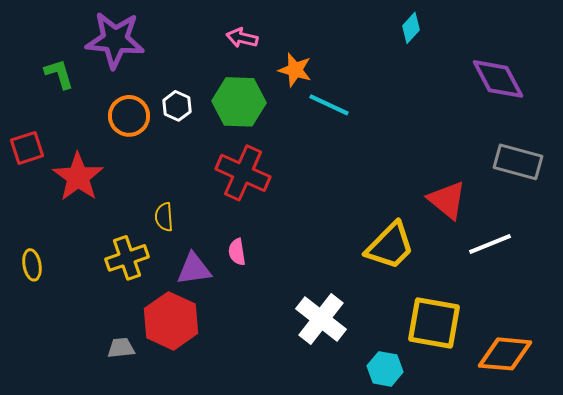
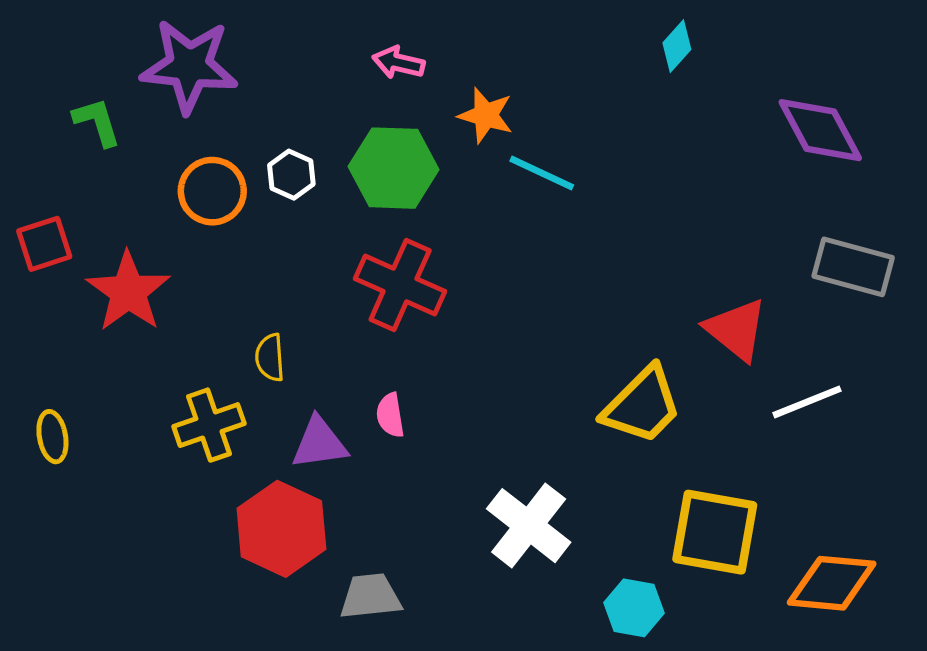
gray trapezoid: (121, 348) -> (370, 596), moved, size x1.4

